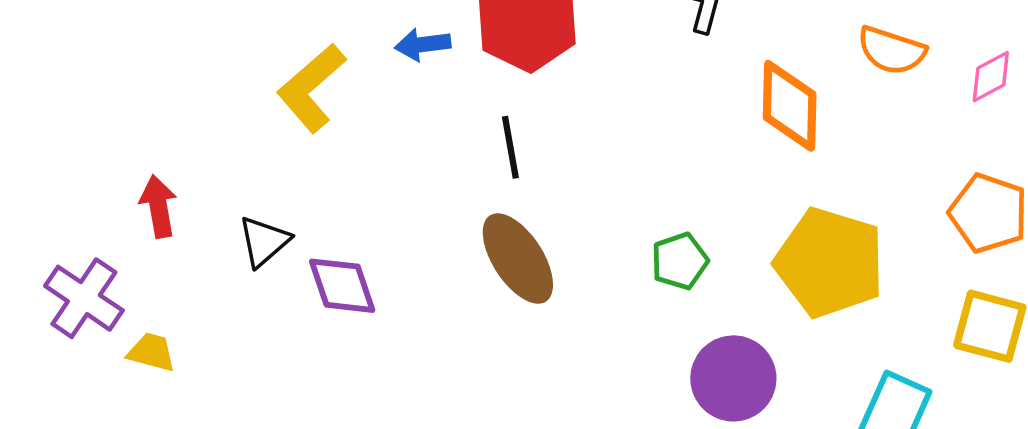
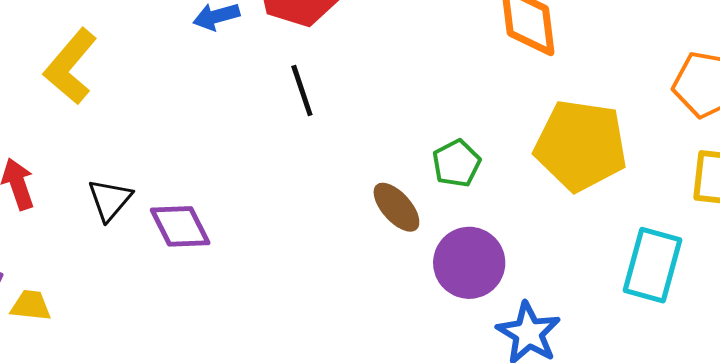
yellow L-shape: (311, 88) -> (70, 66), moved
brown ellipse: (518, 259) -> (396, 207), moved, size x0.7
purple circle: (733, 378) -> (469, 263), moved

